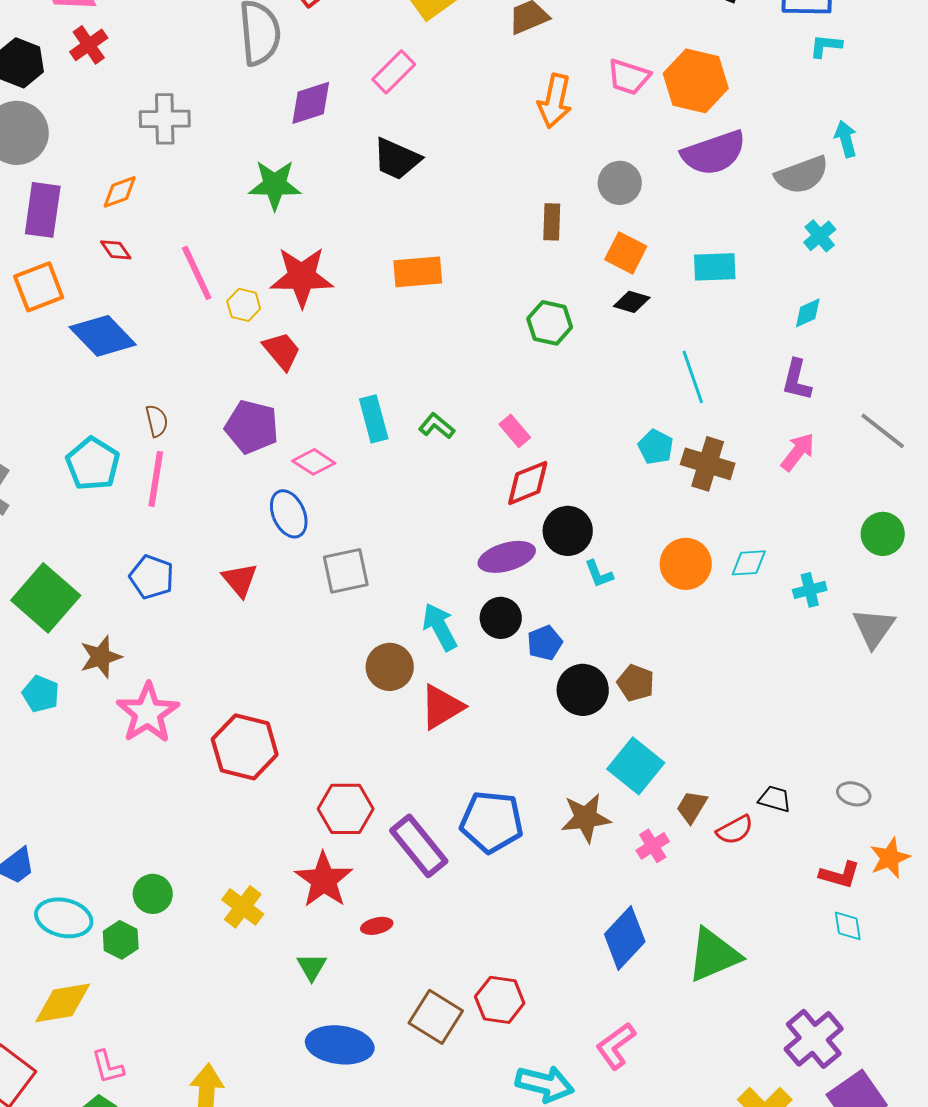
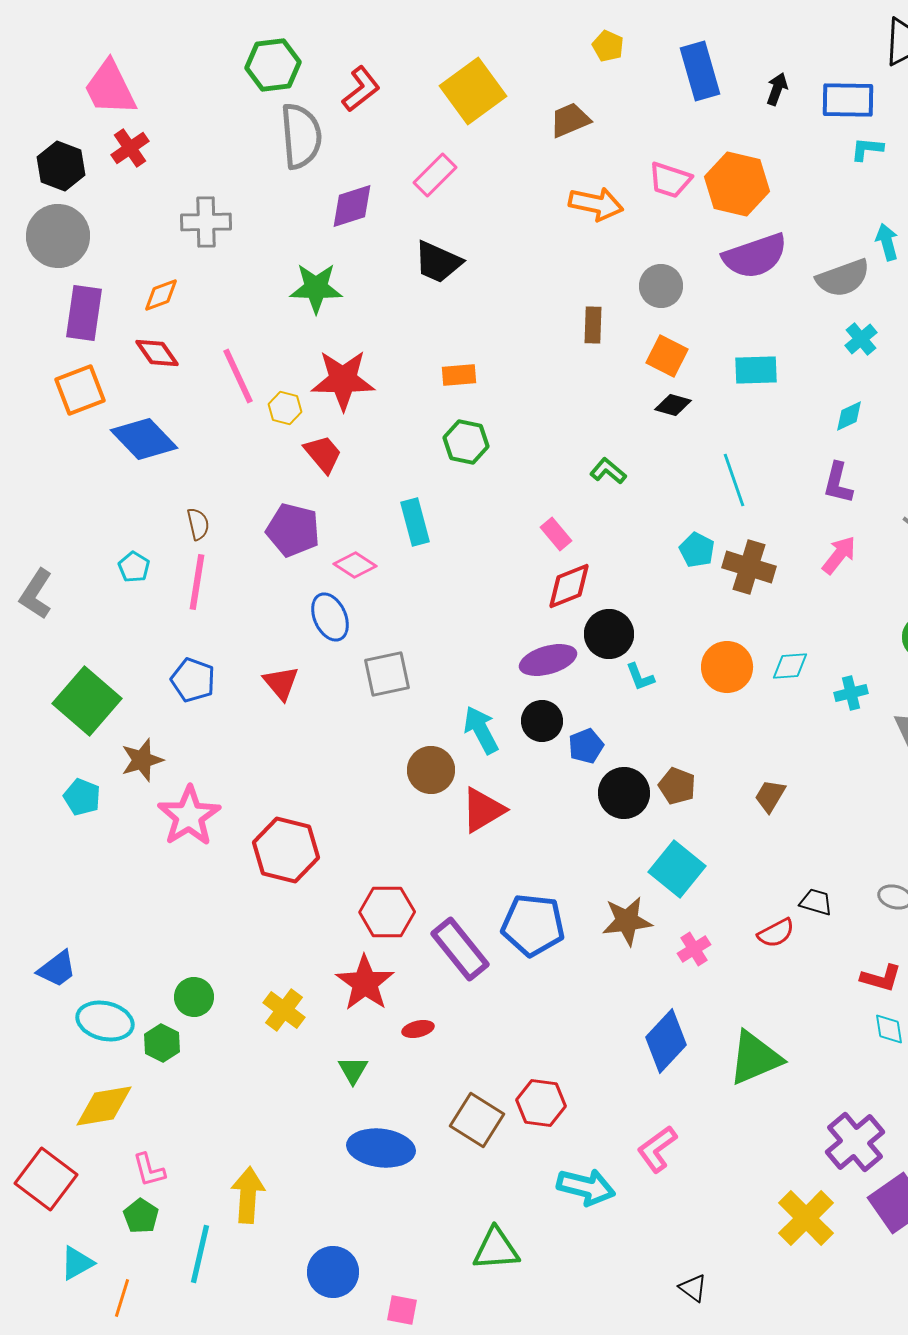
orange arrow: (555, 101) -> (596, 204), turned -90
red diamond: (116, 250) -> (157, 353), size x1.4
orange rectangle: (418, 272) -> (459, 375), size x0.7
green hexagon: (550, 323) -> (466, 442), moved
green L-shape: (437, 426) -> (608, 471), moved
cyan pentagon: (93, 464) -> (134, 567), size x0.6
brown trapezoid: (692, 807) -> (770, 796), moved

